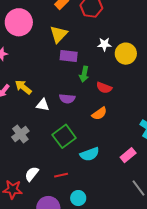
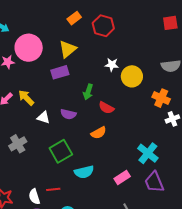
pink circle: (19, 22) -> (29, 48), moved
purple rectangle: (69, 56) -> (60, 72), moved, turned -30
white semicircle: (32, 174) -> (34, 197), moved, turned -63

